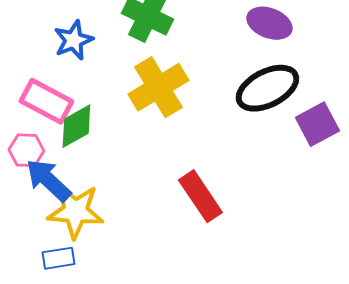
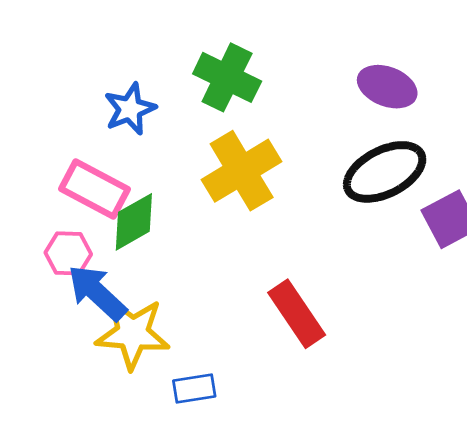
blue rectangle: (58, 258) -> (194, 389), moved

